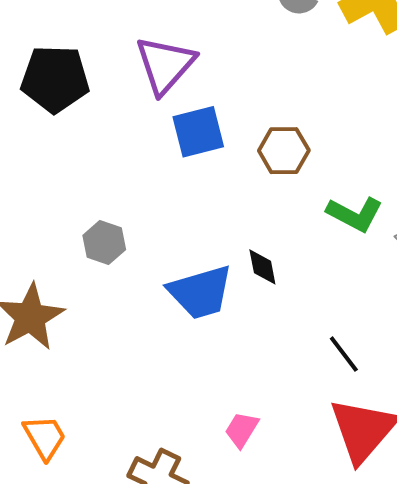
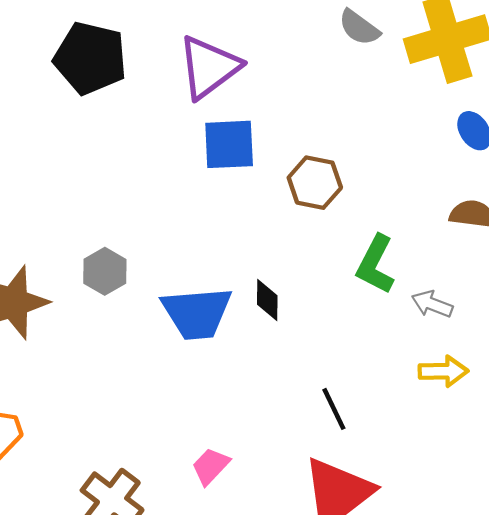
green L-shape: (355, 214) -> (376, 264), turned 78
gray hexagon: (104, 242) -> (105, 271), moved

